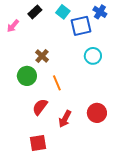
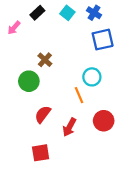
blue cross: (100, 12) -> (94, 13), moved
blue square: (81, 26) -> (103, 40), moved
cyan circle: (93, 56) -> (92, 77), moved
orange line: (57, 83) -> (79, 95), moved

